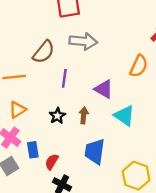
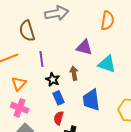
brown semicircle: (44, 52) -> (27, 31), turned 140
purple line: (64, 78) -> (41, 59), moved
blue rectangle: (33, 150) -> (59, 98), moved

